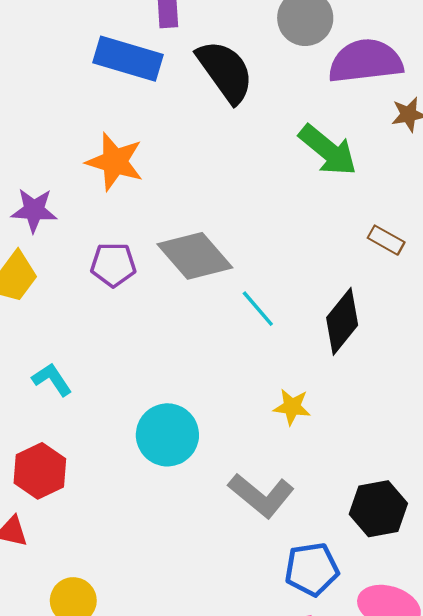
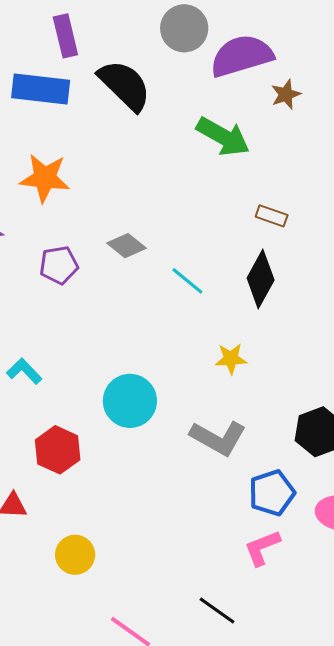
brown rectangle: (386, 240) -> (272, 216), moved
gray diamond: (195, 256) -> (126, 246), size x0.6
red hexagon: (40, 471) -> (58, 450), moved

